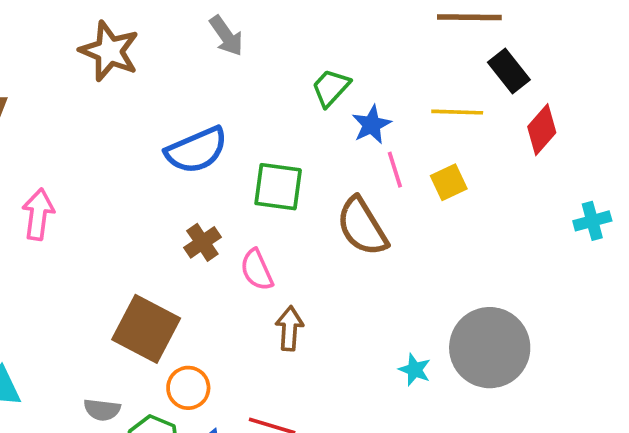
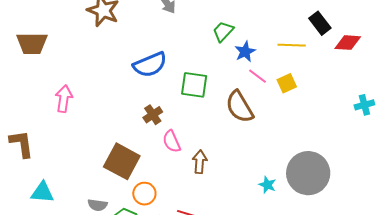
red diamond: (542, 130) -> (348, 43), moved, turned 52
pink line: (395, 170) -> (258, 76), turned -36
pink semicircle: (257, 270) -> (172, 141), moved

